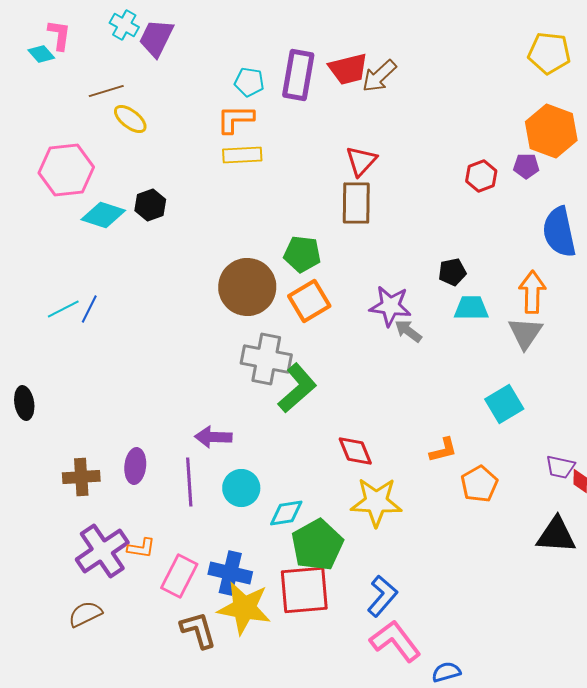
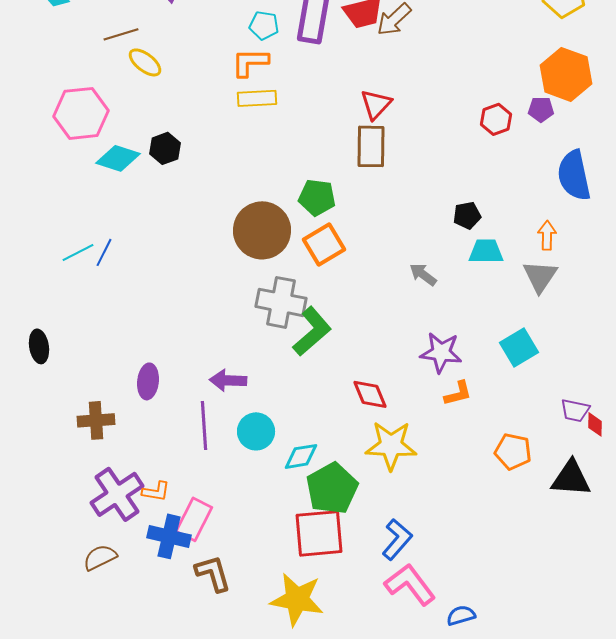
orange arrow: (532, 292) -> (547, 235), size x0.7
purple star: (390, 306) -> (441, 352), moved
purple ellipse: (135, 466) -> (148, 381), moved
orange pentagon: (479, 484) -> (513, 451), moved, turned -30
blue cross: (230, 573) -> (169, 536), moved
yellow star: (244, 608) -> (297, 599), moved

